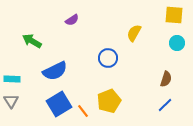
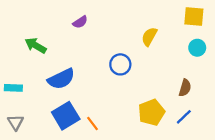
gray triangle: (11, 101) -> (16, 122), moved
yellow pentagon: (109, 101) -> (152, 112), moved

